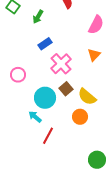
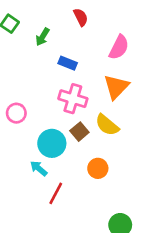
blue rectangle: (45, 44) -> (68, 63), moved, turned 56
orange triangle: (94, 55) -> (116, 87), size x1.5
pink cross: (61, 64) -> (73, 99), turned -30
yellow semicircle: (87, 97) -> (107, 125), moved

